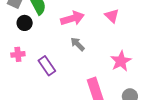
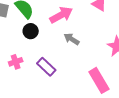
black circle: (25, 23) -> (31, 31), moved

